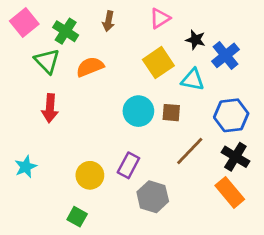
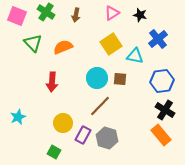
pink square: (24, 23) -> (17, 16), turned -30
green cross: (66, 31) -> (46, 12), moved
black star: (196, 40) -> (140, 15), moved
red arrow: (50, 108) -> (52, 82), moved
brown line: (190, 151) -> (100, 106), moved
purple rectangle: (128, 165) -> (83, 135), moved

